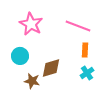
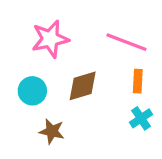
pink star: (31, 24) -> (50, 39), turned 30
brown diamond: (51, 68) -> (83, 86), moved

